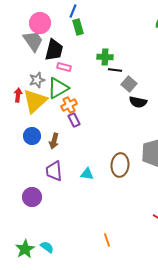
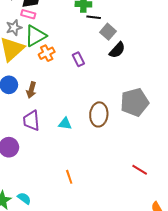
pink rectangle: (64, 67) -> (28, 14), moved
black semicircle: (138, 102) -> (117, 50), turned -60
purple rectangle: (74, 120) -> (78, 59), moved
orange line: (107, 240) -> (69, 177), moved

